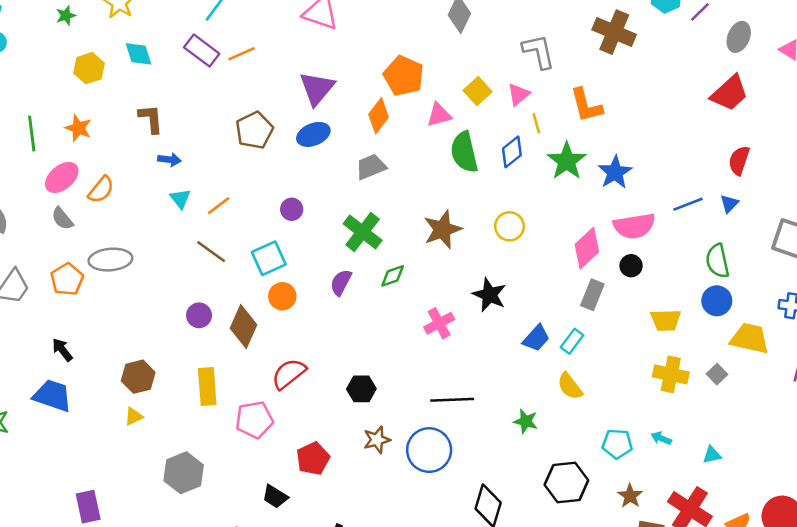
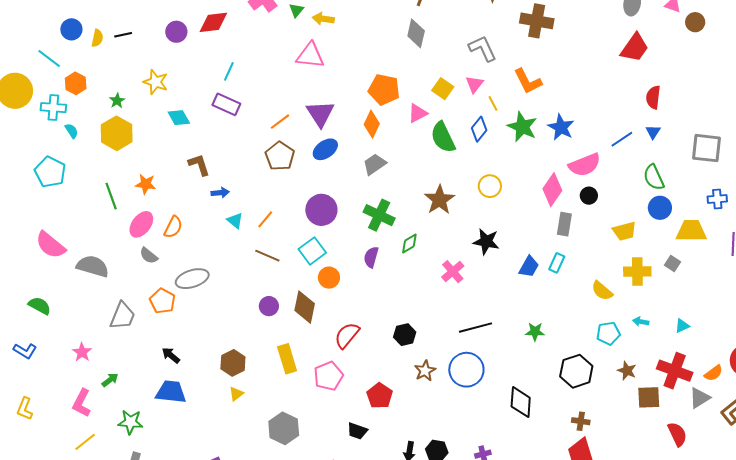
orange line: (241, 54) -> (280, 122), moved
yellow hexagon: (89, 68) -> (117, 133), moved, size x1.4
purple circle: (292, 209) -> (321, 210), size x1.8
yellow semicircle: (570, 386) -> (602, 291), moved

